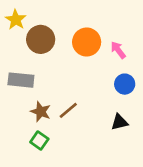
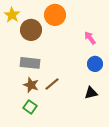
orange circle: (87, 42) -> (55, 15), moved
gray rectangle: (21, 80) -> (30, 63), moved

